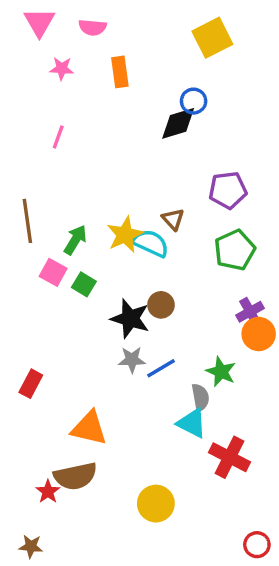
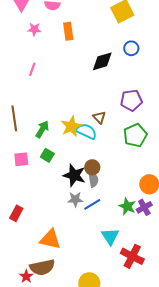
blue circle: (194, 101) -> (131, 48), moved
pink square: (53, 272) -> (21, 159), moved, turned -35
purple cross: (250, 312) -> (144, 207), moved
gray semicircle: (200, 397) -> (93, 179), moved
cyan triangle: (192, 423) -> (110, 236), turned 30

